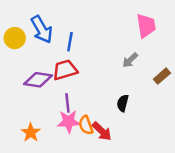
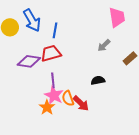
black semicircle: (123, 103) -> (98, 80), turned 64
pink star: (69, 121) -> (54, 95), turned 30
orange star: (31, 133) -> (47, 107), moved

